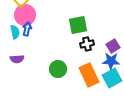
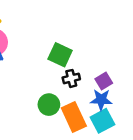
green square: (78, 25) -> (60, 55), turned 36
green circle: (58, 69) -> (49, 105), moved

